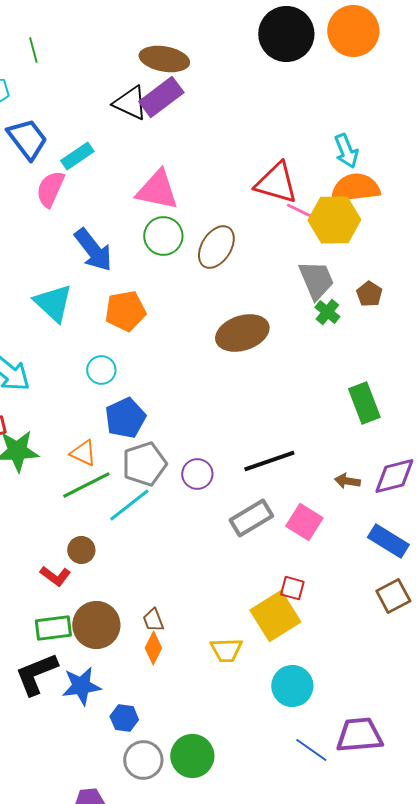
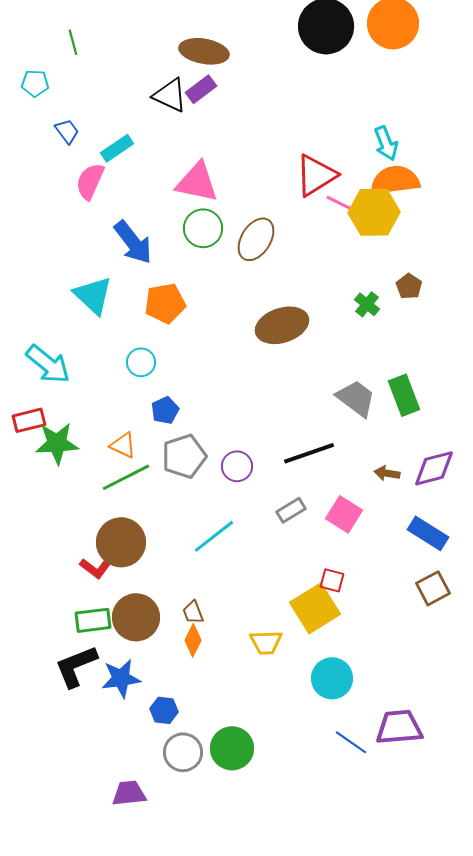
purple rectangle: (161, 97) -> (201, 89), size x0.7
blue trapezoid: (27, 139) -> (67, 131), size x0.6
red triangle: (276, 183) -> (316, 175), turned -48
gray trapezoid: (316, 280) -> (356, 398), moved, turned -30
blue pentagon: (125, 418) -> (165, 410), size x0.7
cyan line: (129, 505) -> (214, 536), moved
gray rectangle: (251, 518) -> (291, 510), size x0.7
brown circle: (81, 550) -> (121, 542), size x1.8

